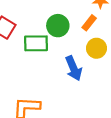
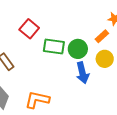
green circle: (58, 26) -> (78, 49), moved

